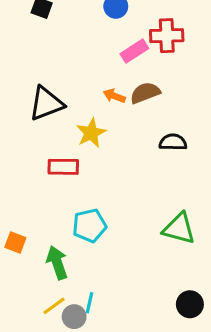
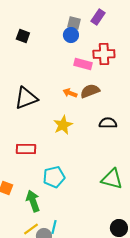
pink rectangle: (134, 51) -> (83, 64), turned 48
yellow star: (91, 133) -> (63, 125), moved
red rectangle: (63, 167) -> (26, 149), moved

